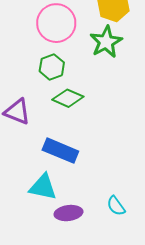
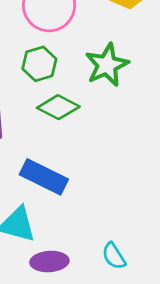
green star: (106, 42) -> (107, 65), moved

